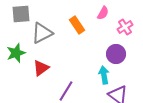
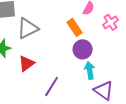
orange rectangle: (77, 25) -> (75, 27), moved
purple circle: (116, 54) -> (83, 49), moved

